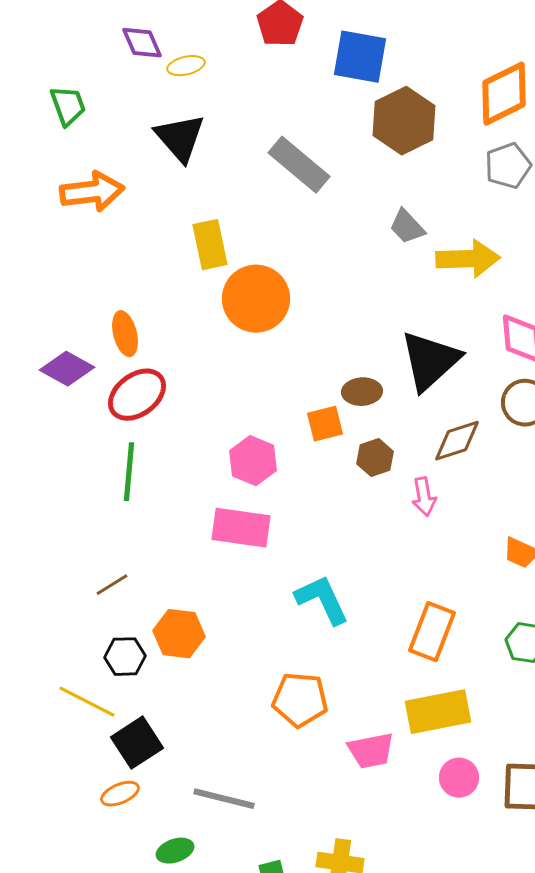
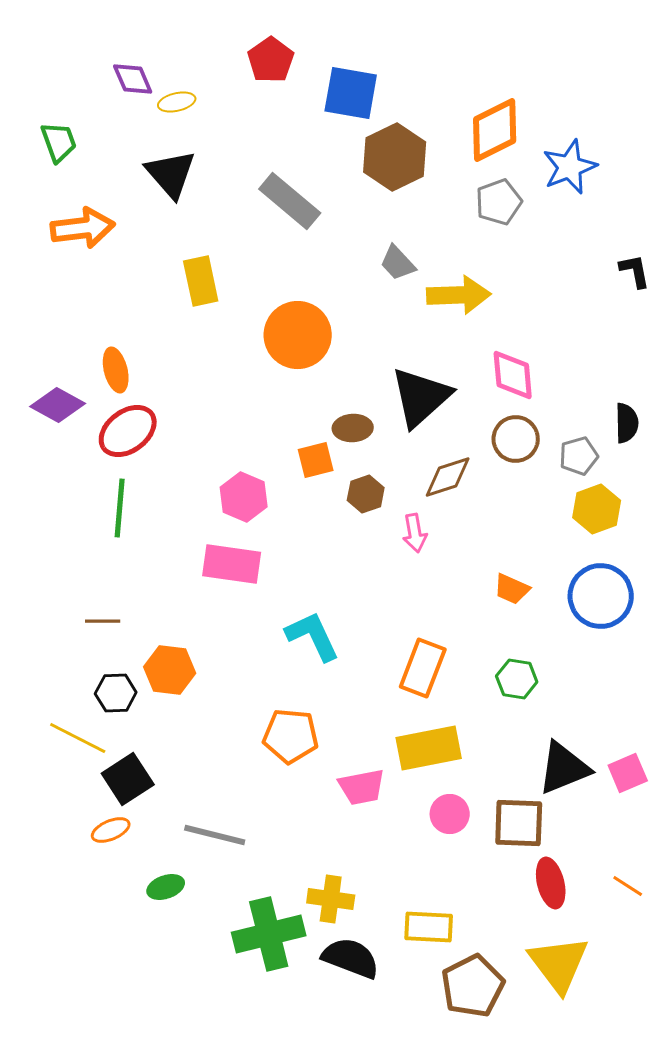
orange circle: (256, 299) -> (298, 335), moved
brown line: (112, 585) -> (103, 621), turned 32

